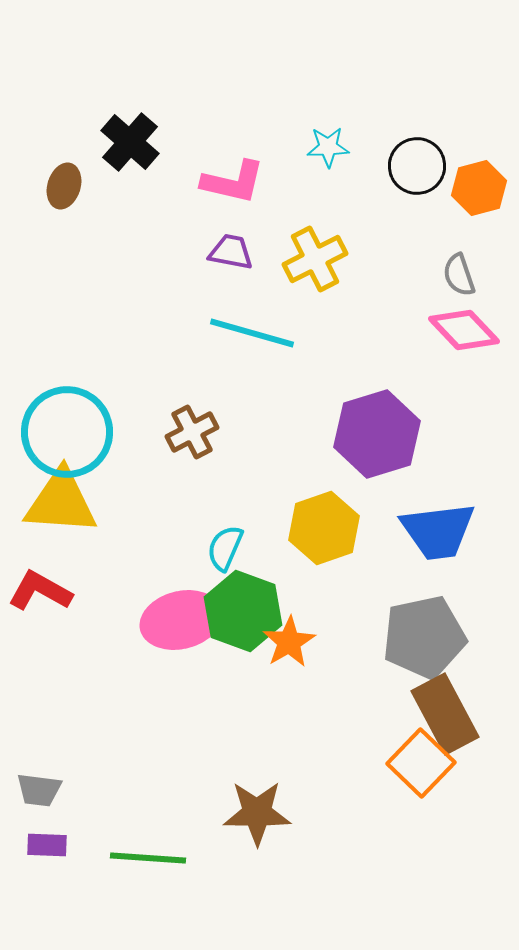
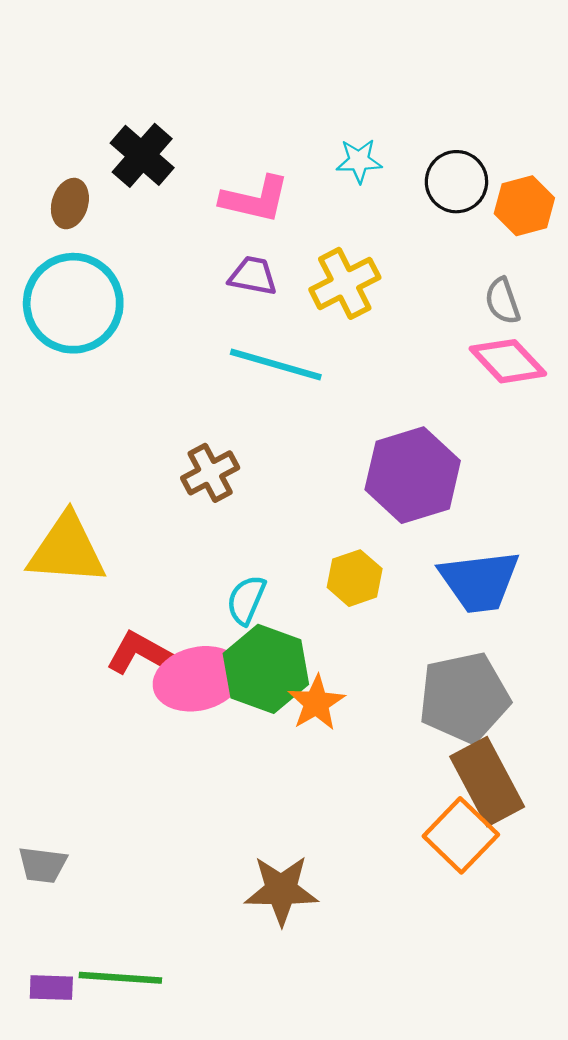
cyan circle: (67, 432) -> (73, 303), moved
yellow hexagon: (324, 528) -> (355, 578), size x0.7
red L-shape: (40, 591) -> (141, 654), moved
purple rectangle: (47, 845) -> (51, 988), moved
green line: (148, 858) -> (120, 978), moved

